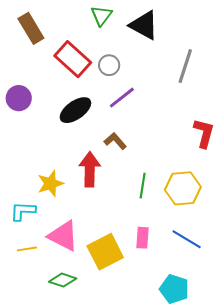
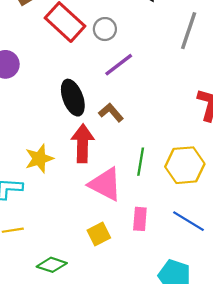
black ellipse: (75, 110) -> (73, 98), moved, turned -76
pink triangle: (63, 236) -> (105, 184), moved
yellow square: (105, 252) -> (99, 234), size x0.6

